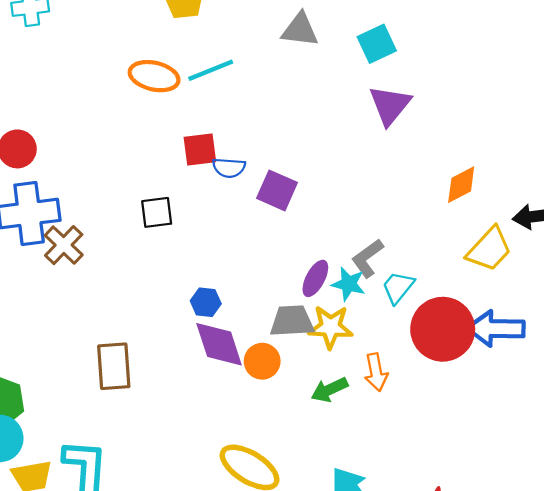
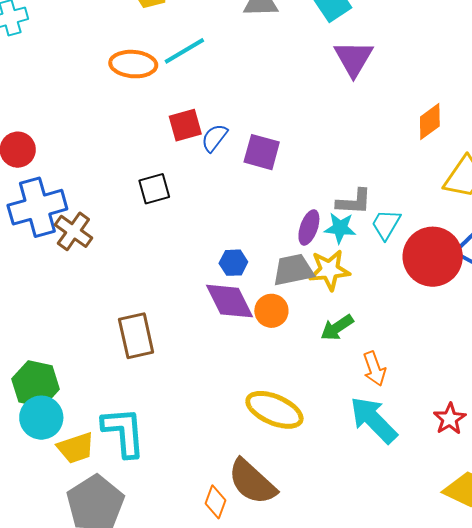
blue semicircle: (229, 168) -> (214, 138), turned 132
gray L-shape: (368, 258) -> (354, 202), turned -132
blue hexagon: (206, 302) -> (233, 263), moved
orange arrow: (376, 372) -> (374, 369), moved

